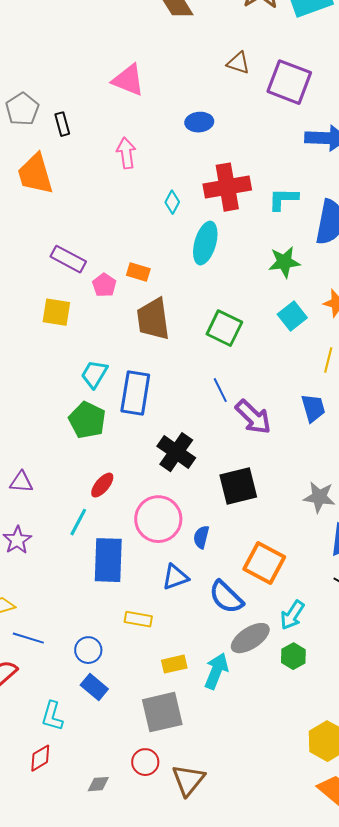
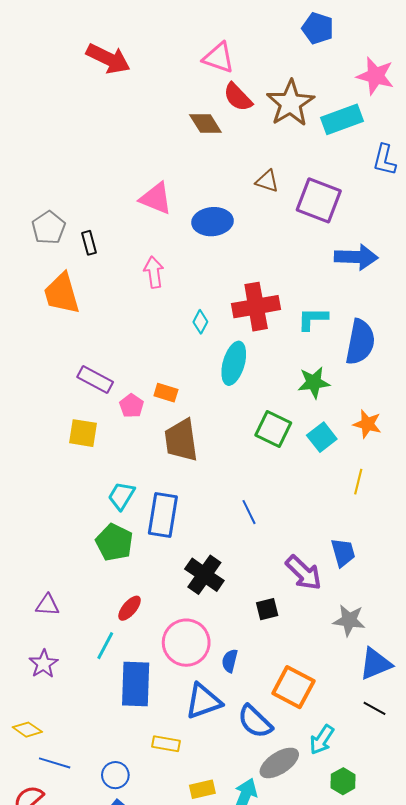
blue ellipse: (199, 122) -> (213, 222), moved, size x1.4
green square: (224, 328) -> (273, 429), moved
blue trapezoid: (313, 408) -> (343, 552), moved
purple arrow: (253, 417) -> (304, 573), moved
black square: (238, 486) -> (267, 609), size x0.6
blue triangle: (175, 577) -> (203, 701), size x1.4
green hexagon: (293, 656) -> (343, 781), moved

